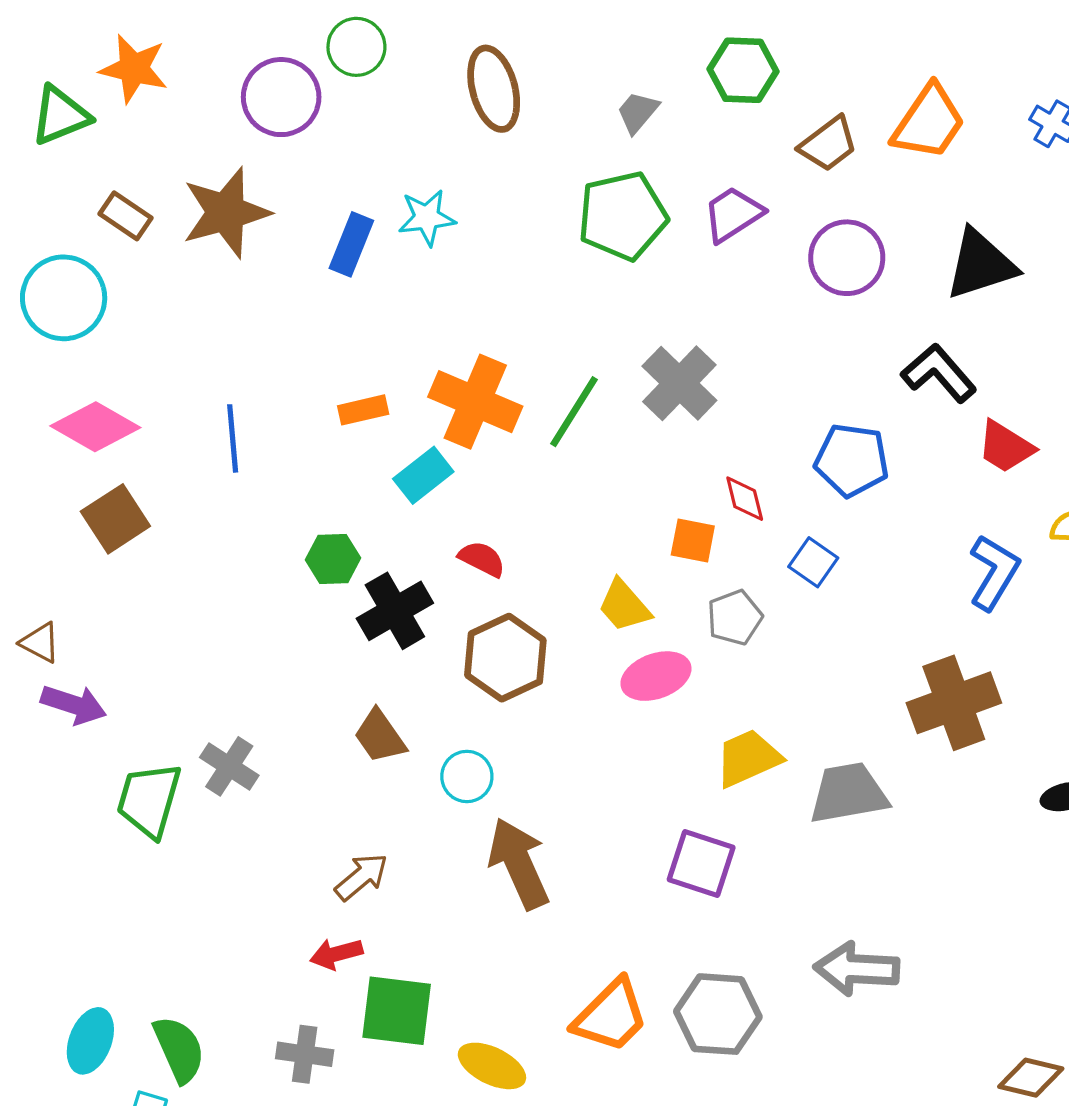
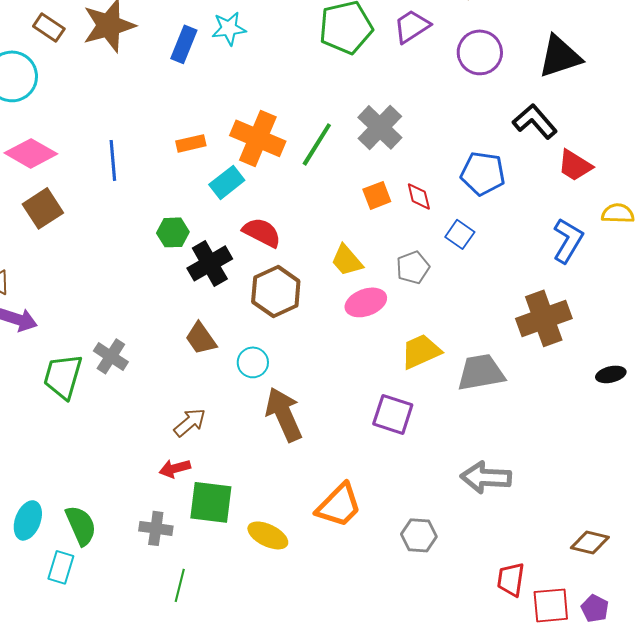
orange square: (693, 541) -> (377, 195), moved, turned -32
red semicircle: (482, 559) -> (262, 232), size x1.4
gray hexagon: (718, 1014) -> (419, 535), moved, size x0.7

